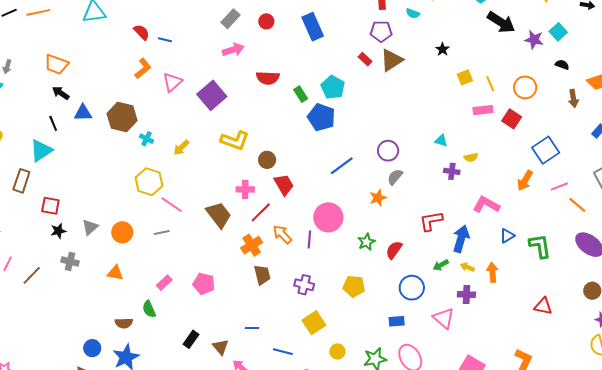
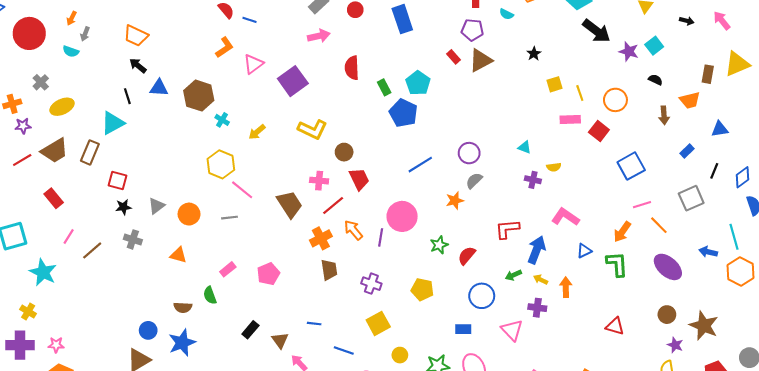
red semicircle: (268, 78) -> (352, 68), turned 80
orange arrow: (525, 181) -> (622, 232), moved
pink pentagon: (204, 284) -> (268, 274), turned 30

